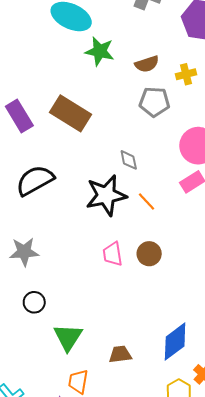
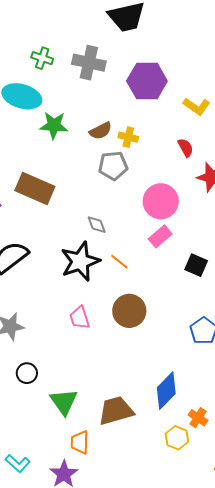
yellow cross: (186, 74) -> (128, 137), moved, turned 36
pink trapezoid: (113, 254) -> (80, 318), moved
brown circle: (149, 254) -> (129, 311), size x1.4
brown trapezoid: (120, 354) -> (116, 411), size x1.6

